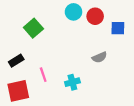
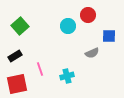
cyan circle: (73, 12) -> (68, 26), moved
green square: (33, 28) -> (20, 26), moved
blue square: (118, 28) -> (109, 36), moved

